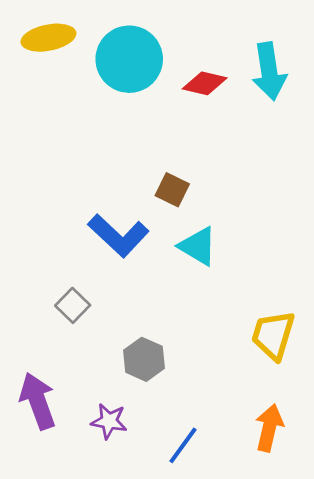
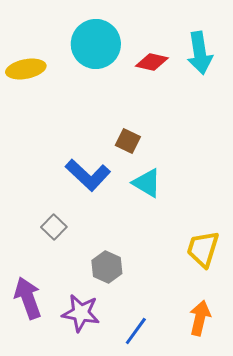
yellow ellipse: (48, 38) -> (26, 69), moved
purple star: (109, 421) -> (81, 313), size x1.4

